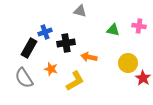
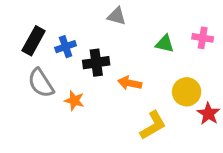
black rectangle: (29, 48) -> (34, 41), moved
gray semicircle: (24, 78) -> (41, 83), moved
yellow L-shape: (75, 81) -> (153, 125), moved

